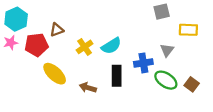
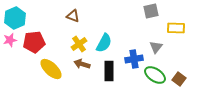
brown triangle: (57, 30) -> (73, 16), moved, turned 40
cyan semicircle: (111, 46) -> (104, 43), turned -30
brown arrow: (88, 88) -> (82, 64), moved

